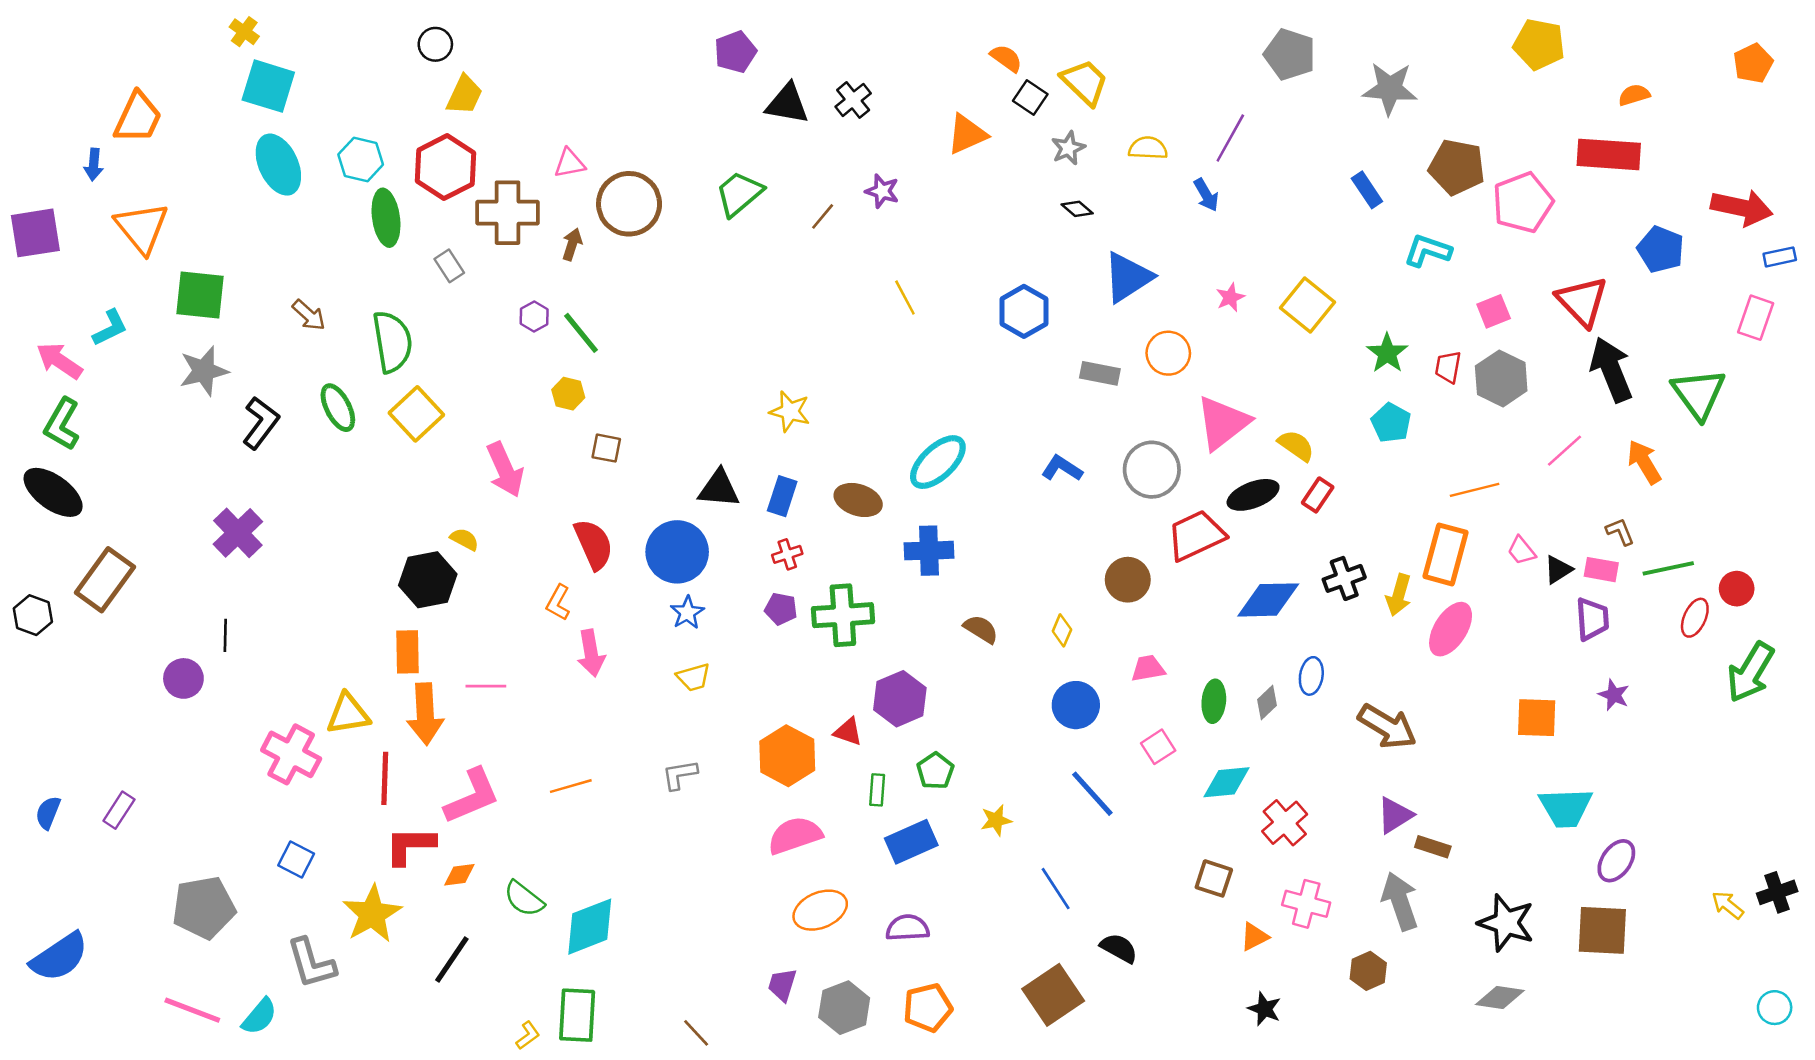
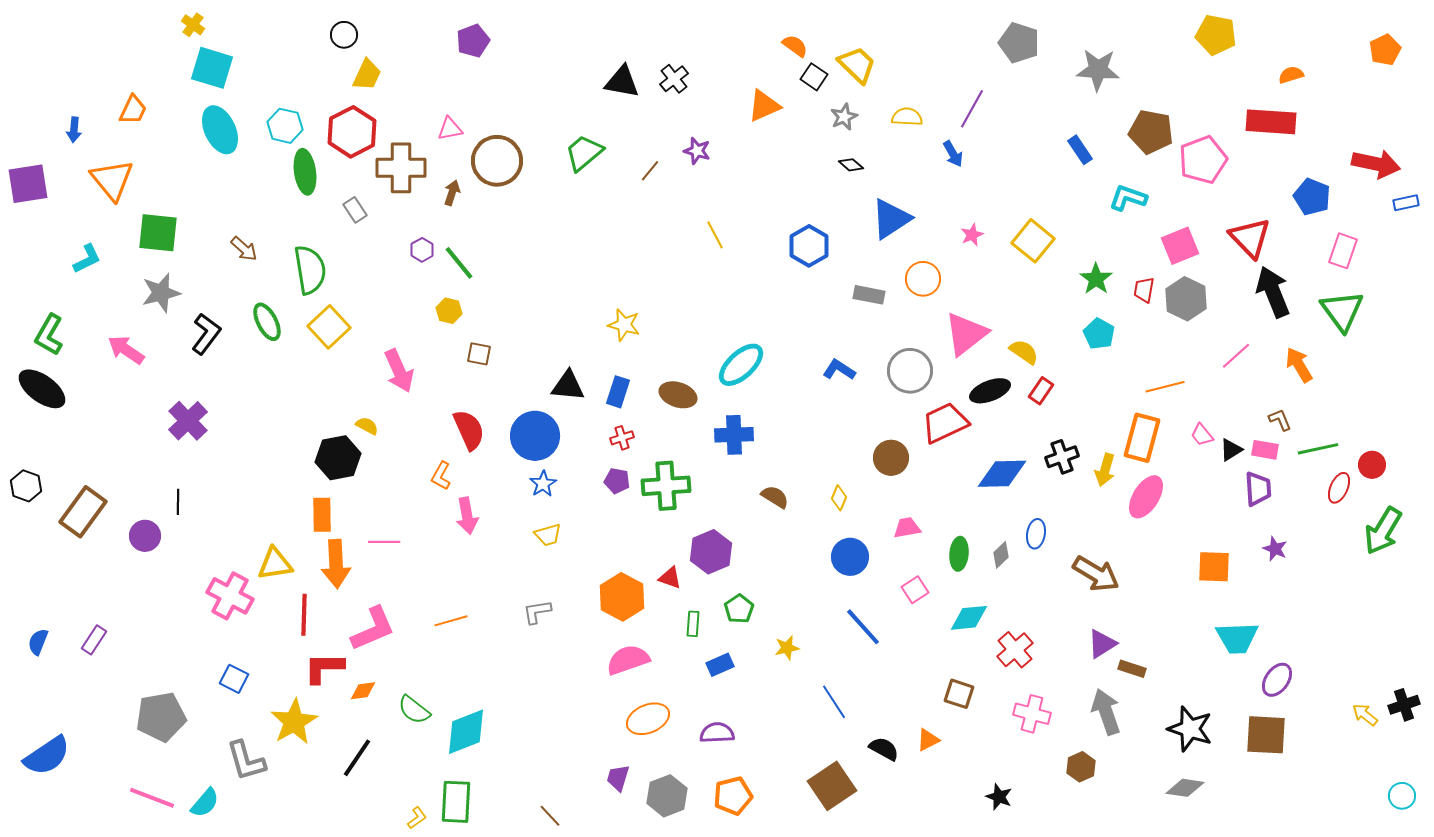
purple pentagon: (735, 52) -> (473, 41), moved
orange trapezoid: (138, 118) -> (133, 110), moved, size x0.7
pink square: (1494, 311) -> (1180, 246), size x1.4
pink rectangle: (1756, 318) -> (1343, 251), moved
pink arrow: (59, 361) -> (126, 350), moved
brown rectangle: (105, 580) -> (83, 512), moved
blue rectangle: (911, 842) -> (720, 665), size x0.7
orange triangle: (1254, 937) -> (928, 740), moved

